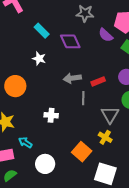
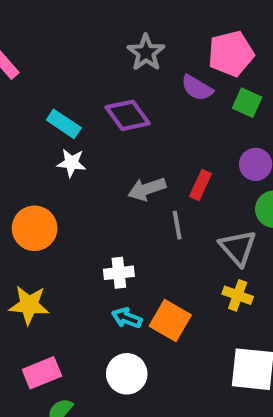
gray star: (85, 13) -> (146, 53), turned -30
cyan rectangle: (42, 31) -> (64, 124), moved
red rectangle: (98, 81) -> (200, 185), turned -32
cyan arrow: (25, 142) -> (127, 318), moved
orange square: (82, 152) -> (170, 321), moved

